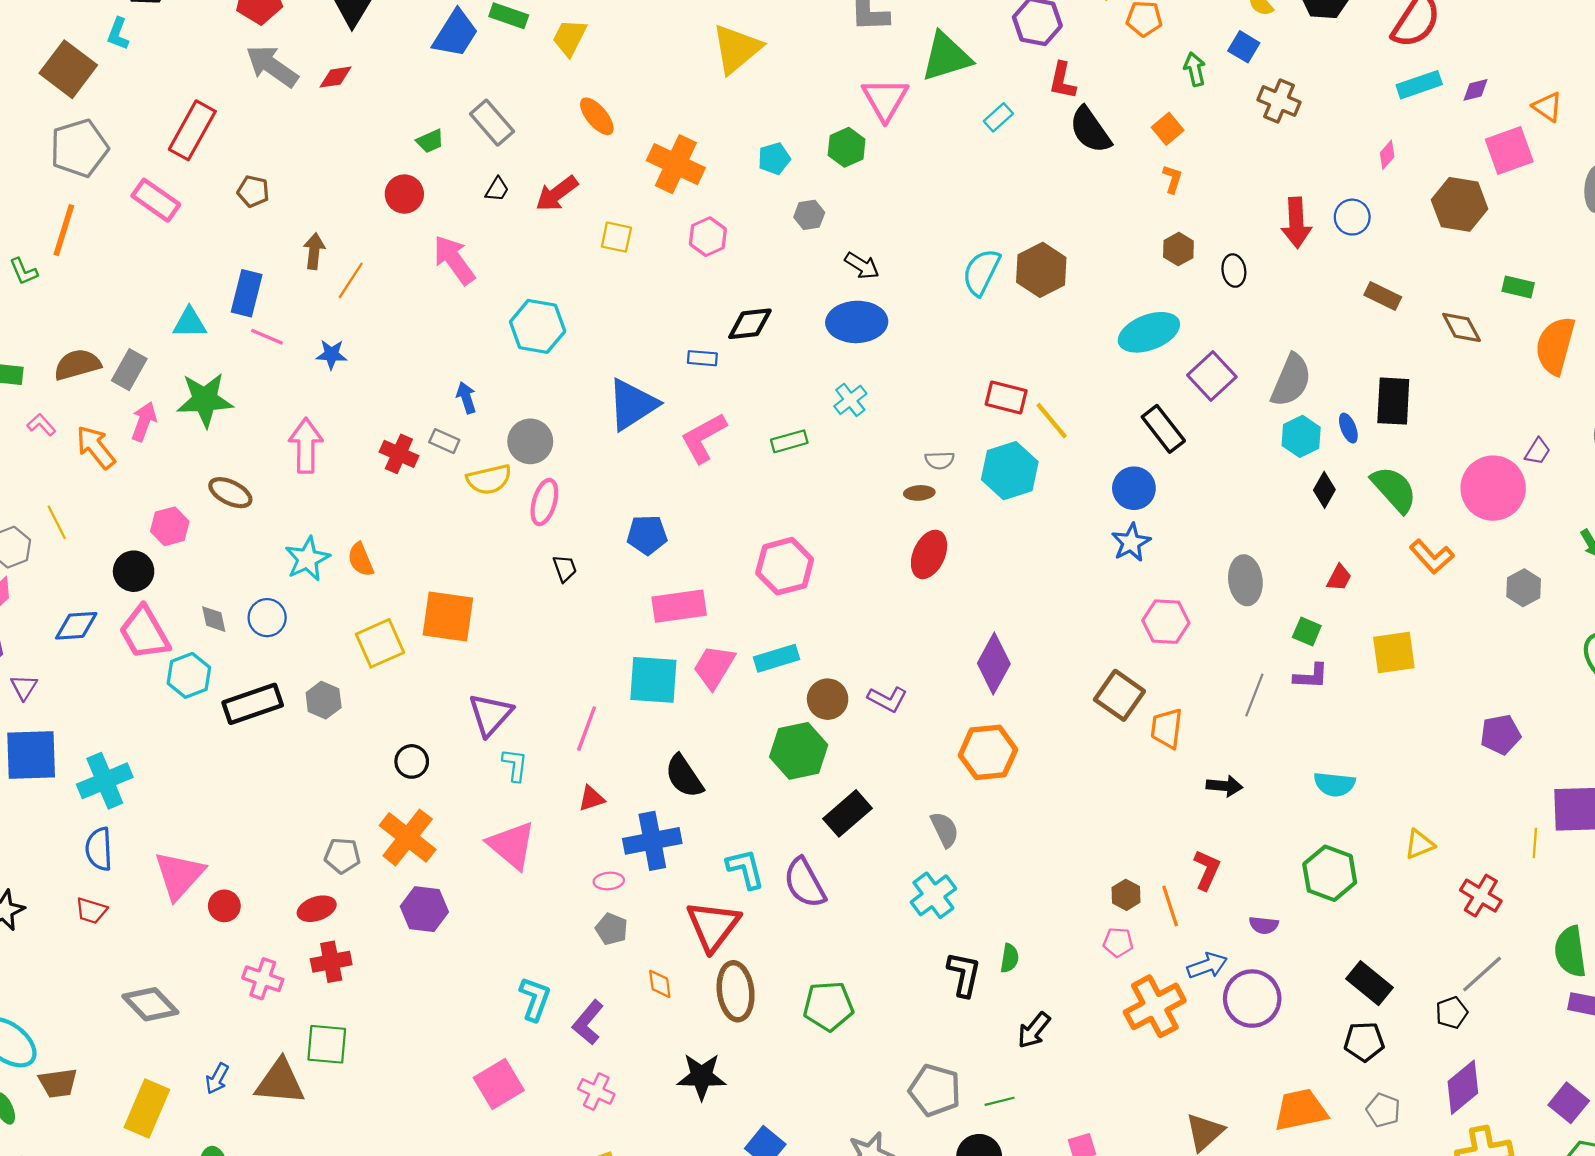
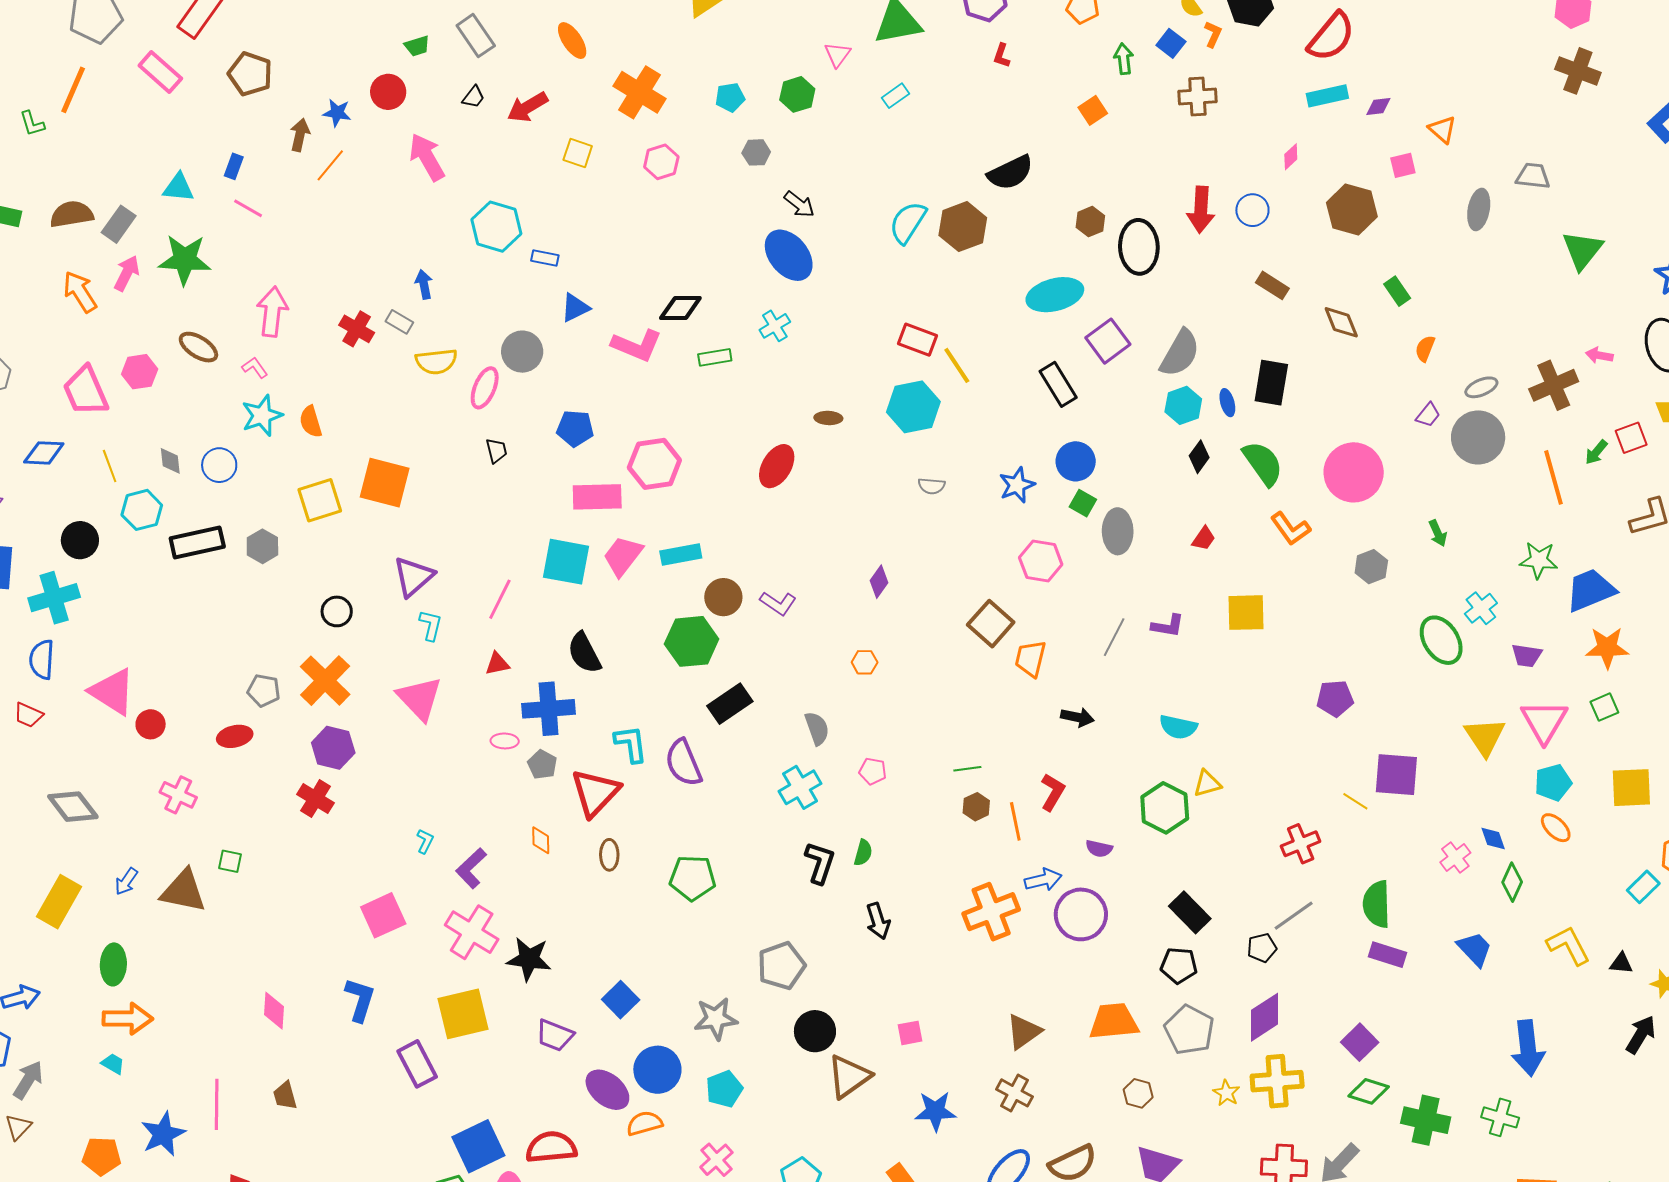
red L-shape: (1062, 81) -> (1002, 56), size x0.7
pink triangle: (885, 99) -> (837, 55), size x0.6
brown cross: (1279, 101) -> (1197, 96), turned -33
cyan rectangle: (998, 117) -> (895, 96), moved
black semicircle: (1090, 130) -> (1010, 173), moved, turned -87
pink square: (1509, 150) -> (1403, 165), size x0.6
orange L-shape: (1172, 179) -> (1213, 34), moved
brown pentagon: (253, 191) -> (250, 74), size x1.5
black ellipse: (1234, 271) -> (1139, 247), size x1.8
green rectangle: (1518, 287) -> (1397, 291), turned 36
blue rectangle: (247, 293) -> (234, 166), size x0.6
blue ellipse: (857, 322) -> (789, 255), turned 46
black diamond: (750, 324) -> (680, 308), moved
orange semicircle: (1555, 346) -> (1425, 349), size x0.5
blue star: (331, 354) -> (337, 113), moved
blue rectangle: (702, 358) -> (545, 258), moved
blue triangle: (632, 404) -> (575, 308), size x0.6
pink L-shape: (41, 425) -> (255, 368), moved
pink L-shape: (704, 438) -> (637, 345), turned -135
gray circle: (530, 441) -> (522, 352), moved
purple trapezoid: (1538, 451) -> (1428, 415), moved
gray semicircle: (940, 460) -> (932, 486), moved
blue circle: (1134, 488) -> (1076, 461), moved
yellow line: (57, 522) -> (110, 466), moved
red ellipse: (929, 554) -> (777, 466), moved
pink hexagon: (785, 566) -> (654, 464), moved
black circle: (134, 571) -> (80, 540), moved
green square: (1307, 631) -> (1083, 503), moved
pink trapezoid: (144, 633) -> (86, 391), moved
purple diamond: (994, 663) -> (879, 582), size x0.6
orange hexagon: (988, 752) -> (865, 662), size x0.5
yellow line: (1535, 843) -> (1355, 801), turned -68
yellow triangle: (1419, 844) -> (1207, 784), moved
pink triangle: (179, 875) -> (112, 692), turned -46
red cross: (1481, 896) -> (1301, 844), turned 30
gray pentagon: (612, 929) -> (542, 765), moved
pink pentagon: (1118, 942) -> (873, 771), moved
red cross: (331, 962) -> (316, 799), moved, turned 36
brown ellipse: (736, 991) -> (609, 855), size x0.6
cyan L-shape: (535, 999) -> (425, 841), size x0.6
black arrow: (1034, 1030) -> (878, 921), turned -63
green square: (327, 1044) -> (230, 861), size x0.6
black star: (702, 1076) -> (529, 959), moved
gray pentagon: (935, 1090) -> (781, 966), turned 30
pink cross: (596, 1091) -> (472, 932), size x1.6
green line: (1000, 1101) -> (967, 769), moved
gray pentagon: (1383, 1110) -> (1189, 1030), size x1.6

